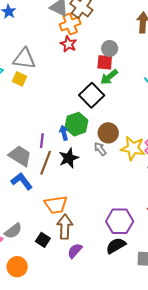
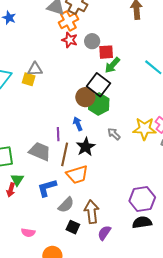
gray circle: (110, 48) -> (92, 41), moved
gray triangle: (24, 59) -> (35, 69), moved, size x0.7
green hexagon: (76, 124) -> (99, 104), moved
brown circle: (108, 133) -> (85, 97), moved
blue L-shape: (22, 181) -> (47, 188), moved, turned -60
orange trapezoid: (56, 205) -> (77, 175), moved
gray semicircle: (13, 231) -> (66, 205), moved
black semicircle: (116, 246) -> (142, 222), turned 30

